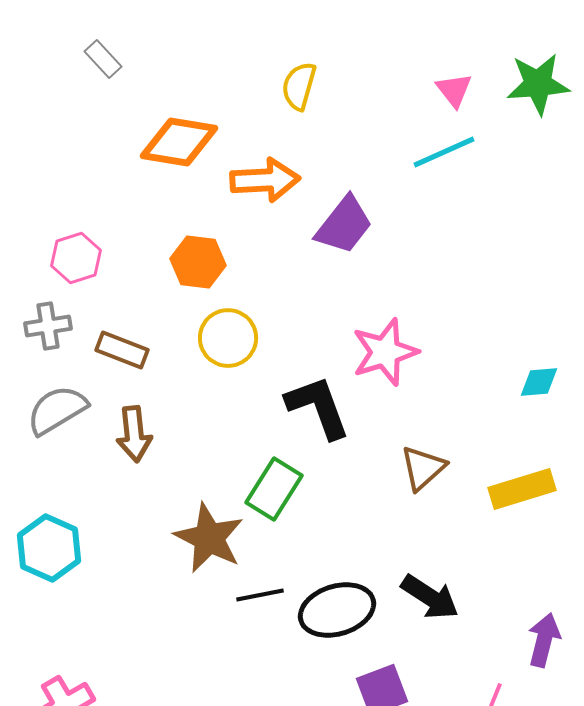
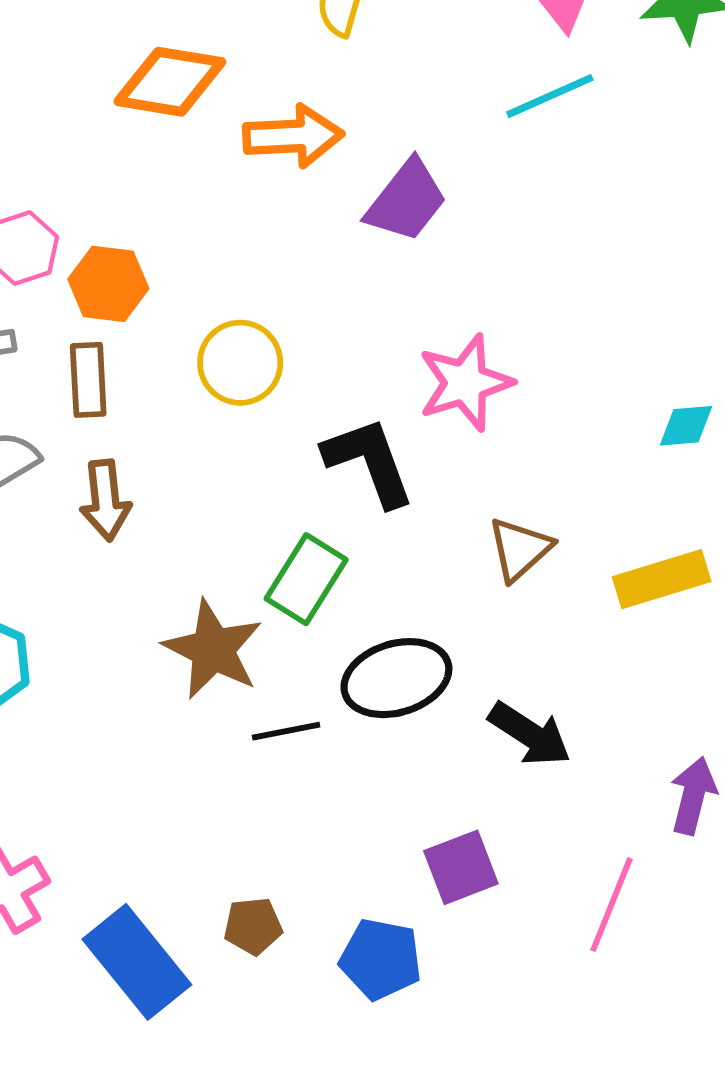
orange hexagon: (198, 262) -> (108, 284), moved
brown rectangle: (122, 350) -> (88, 380), turned 66
black ellipse: (337, 610) -> (396, 678), moved

